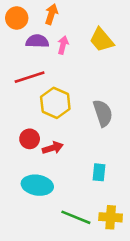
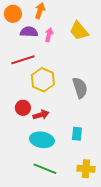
cyan ellipse: (37, 185) -> (42, 140), moved
green line: (76, 217) -> (45, 169), moved

